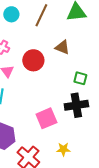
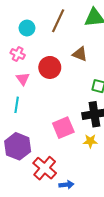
cyan circle: (11, 14) -> (27, 28), moved
yellow star: (63, 149) -> (90, 141), moved

